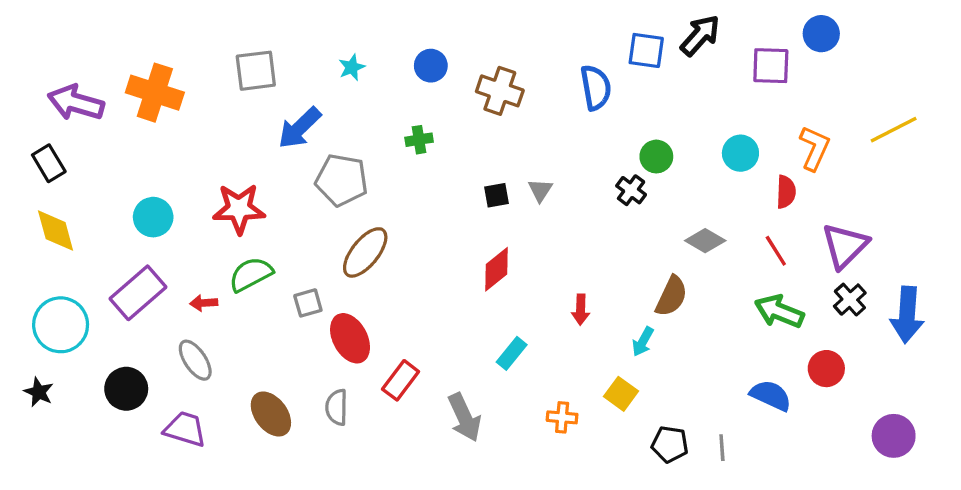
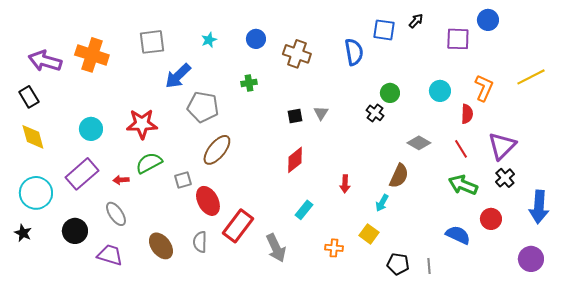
black arrow: (700, 35) -> (416, 21), size x0.6
blue arrow: (907, 315) -> (539, 207), moved
red rectangle: (401, 380) -> (238, 226), size x1.4

